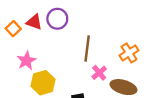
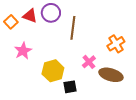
brown line: (87, 49) -> (73, 28), moved
yellow hexagon: (43, 83) -> (53, 71), moved

